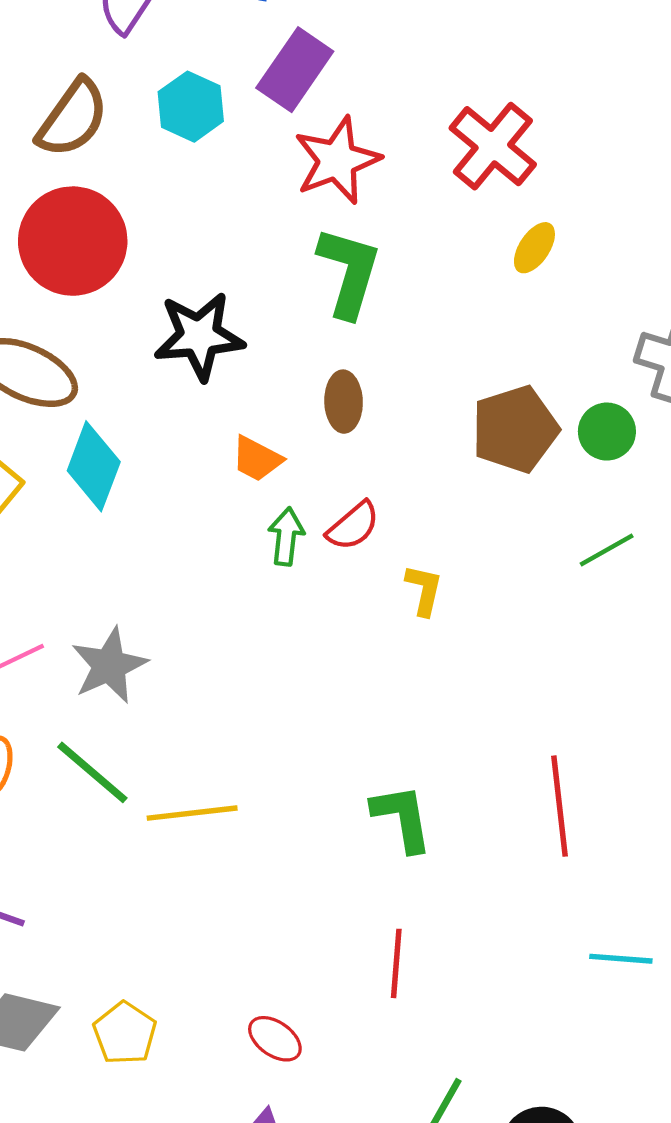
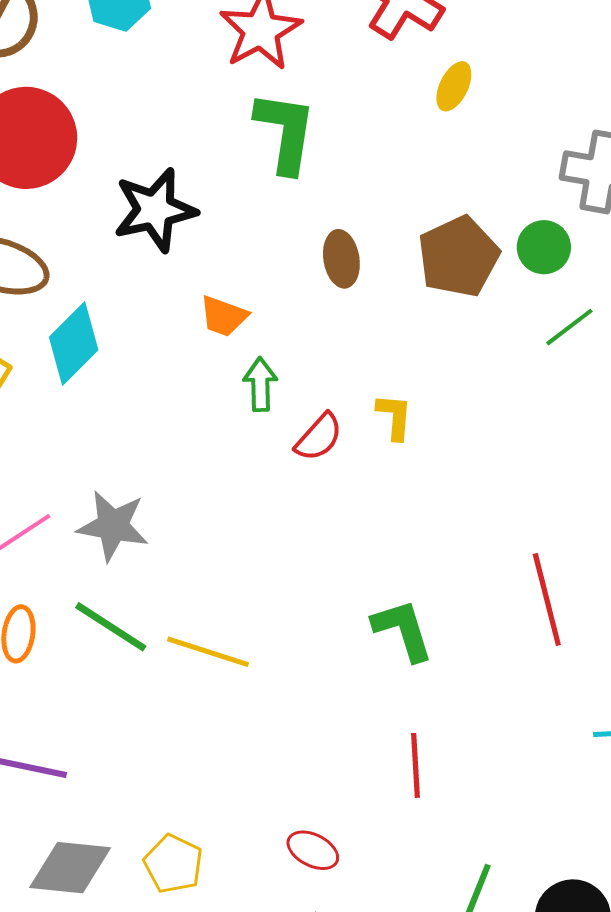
brown ellipse: (344, 402) -> (341, 259), moved
cyan diamond: (94, 466) -> (74, 343), turned 32
red semicircle: (353, 526) -> (319, 437), moved
green line: (607, 550) -> (569, 327), moved
gray star: (109, 666) -> (113, 526), turned -30
yellow line: (192, 813) -> (208, 652), turned 32

